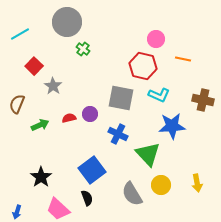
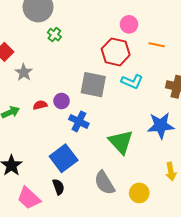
blue star: (172, 126) -> (161, 126), moved
blue cross: (118, 134) -> (79, 121), moved
yellow circle: (161, 185) -> (139, 193), moved

